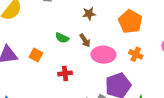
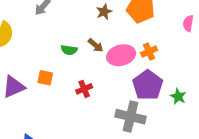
brown star: (89, 14) -> (104, 12), moved
orange cross: (136, 54) -> (149, 52), moved, turned -32

